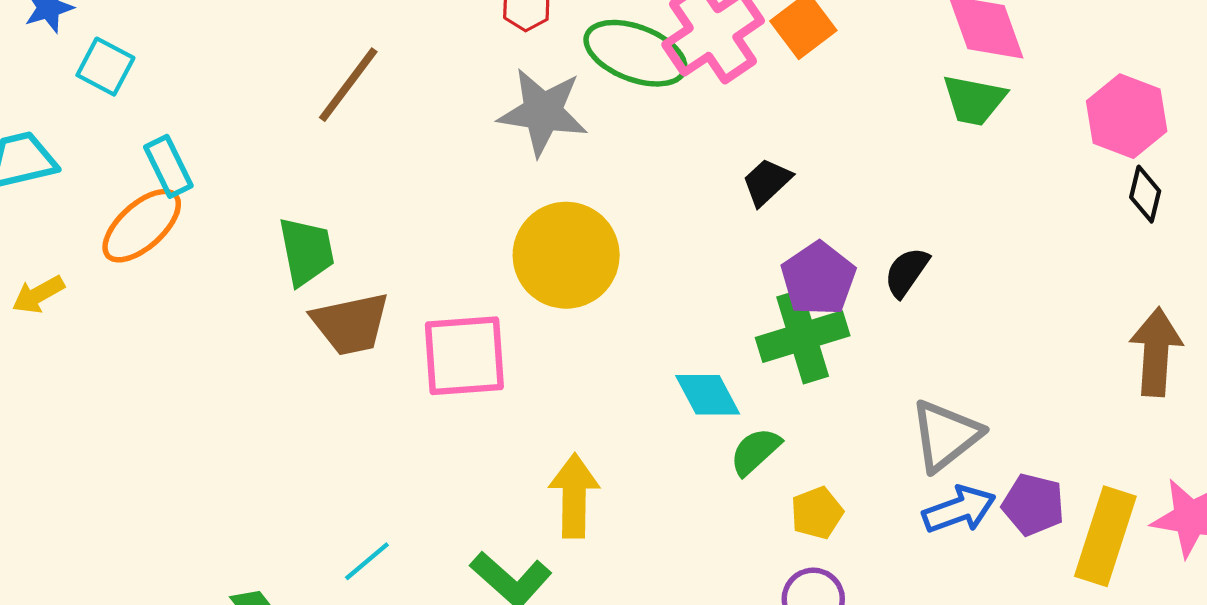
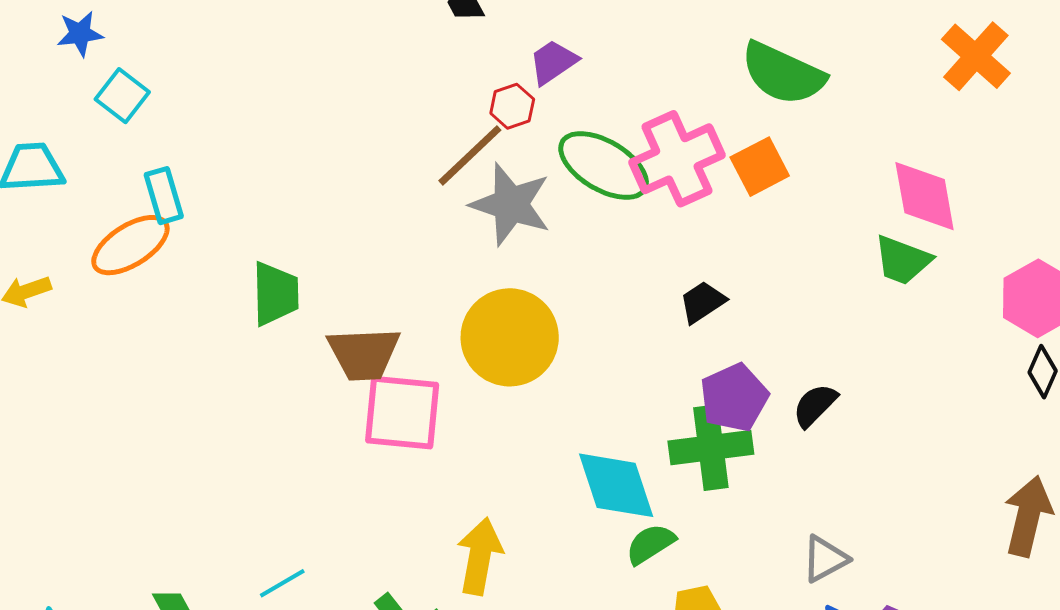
brown line: (348, 85) -> (470, 155), moved
brown trapezoid: (351, 324) -> (364, 354), moved
cyan diamond: (708, 395) -> (616, 485), size x1.4
gray triangle: (946, 435) -> (825, 559), size x0.7

